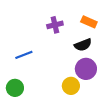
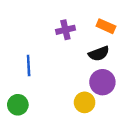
blue line: (24, 55) -> (29, 65), turned -72

